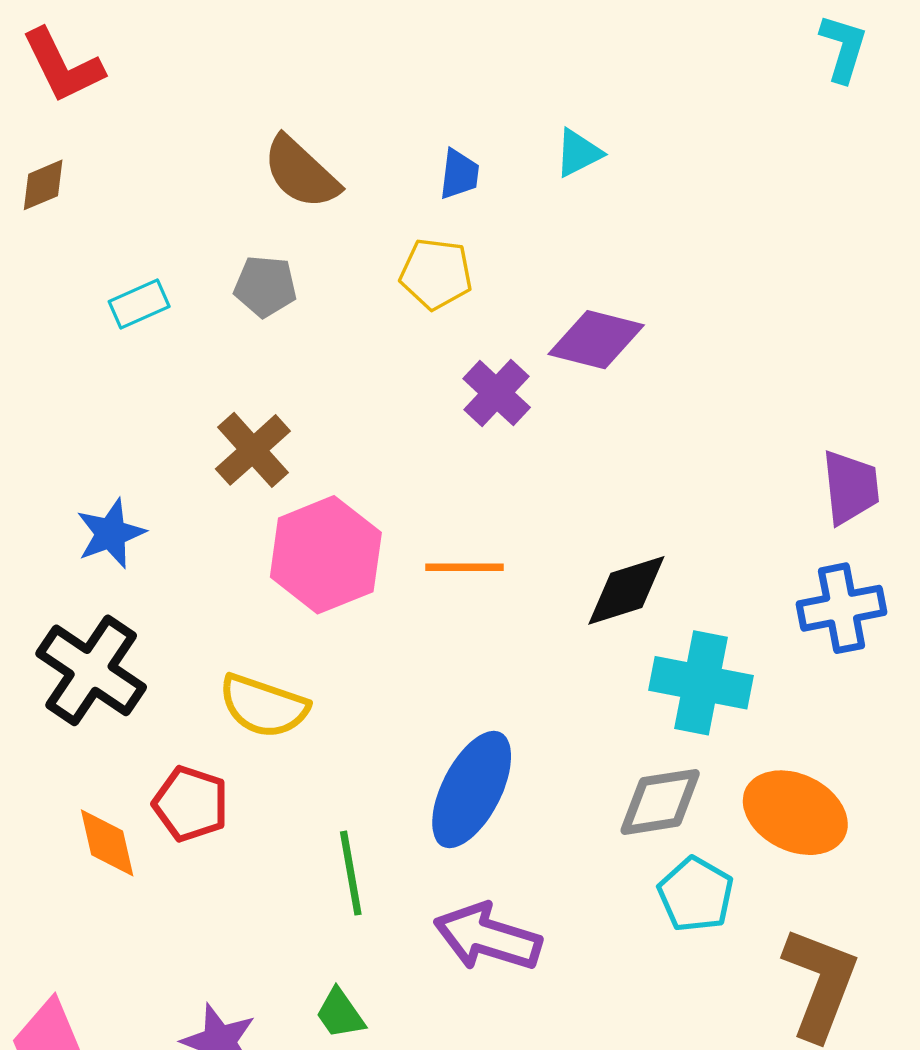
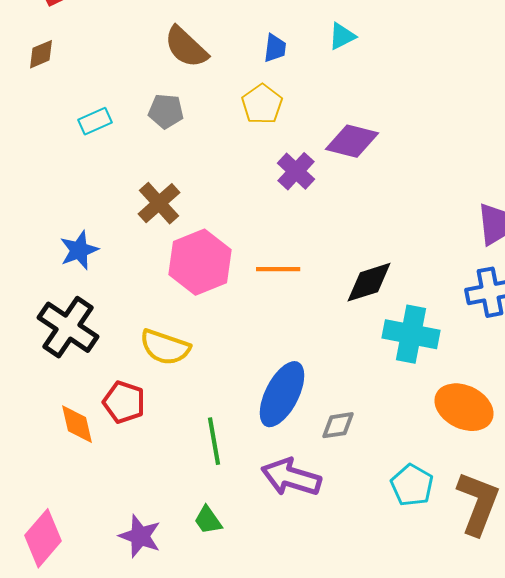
yellow pentagon: (436, 274) -> (262, 104), turned 30
gray diamond: (660, 802) -> (338, 425), moved, size x0.7
cyan pentagon: (696, 894) -> (412, 485), moved

